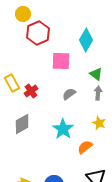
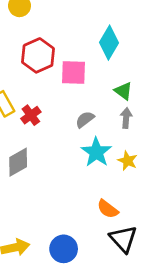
red hexagon: (38, 33) -> (38, 55), moved
cyan star: (63, 129) -> (96, 152), moved
orange semicircle: (85, 147) -> (108, 209), moved, turned -105

